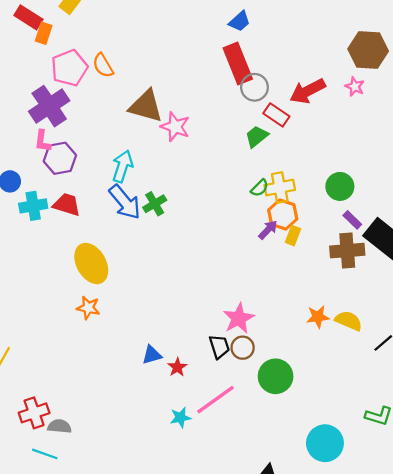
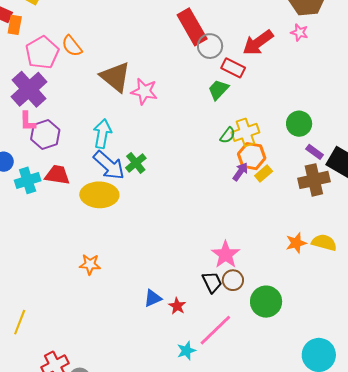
brown triangle: (146, 106) -> (115, 77), turned 32
yellow rectangle: (293, 236) -> (264, 173), turned 36
yellow ellipse: (91, 264) -> (99, 195), moved, turned -51

